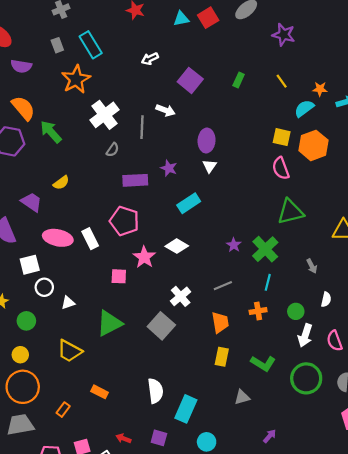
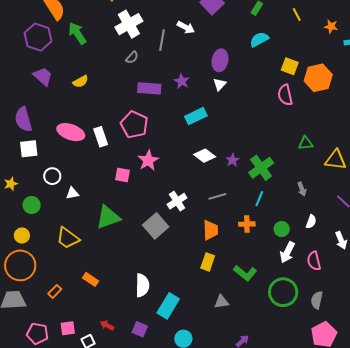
cyan semicircle: (304, 108) -> (259, 39), moved
purple trapezoid: (31, 202) -> (43, 76), moved
green triangle: (290, 212) -> (305, 143), moved, size x0.6
white diamond: (177, 246) -> (205, 156), moved
white square: (30, 265) -> (29, 149), moved

